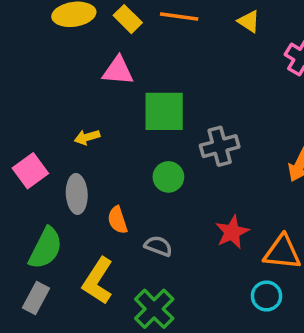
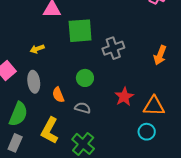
green circle: (168, 177) -> (85, 78), moved

